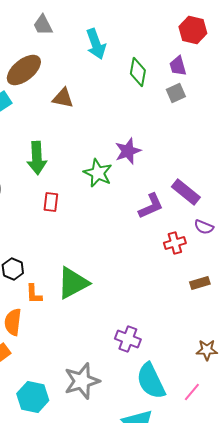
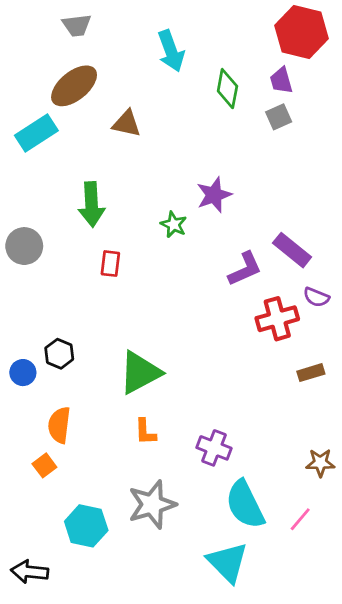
gray trapezoid: (43, 25) -> (77, 25), moved, turned -70
red hexagon: (193, 30) -> (301, 32), size x1.4
green star: (98, 173) -> (174, 225), size x0.7
red cross: (175, 243) -> (277, 319), size x1.4
orange L-shape: (34, 294) -> (145, 432), moved

